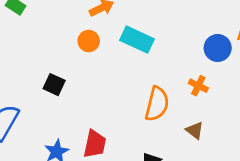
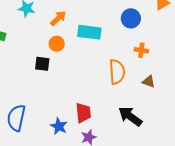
blue circle: (218, 48) -> (131, 18), moved
black square: (54, 85) -> (42, 64), moved

